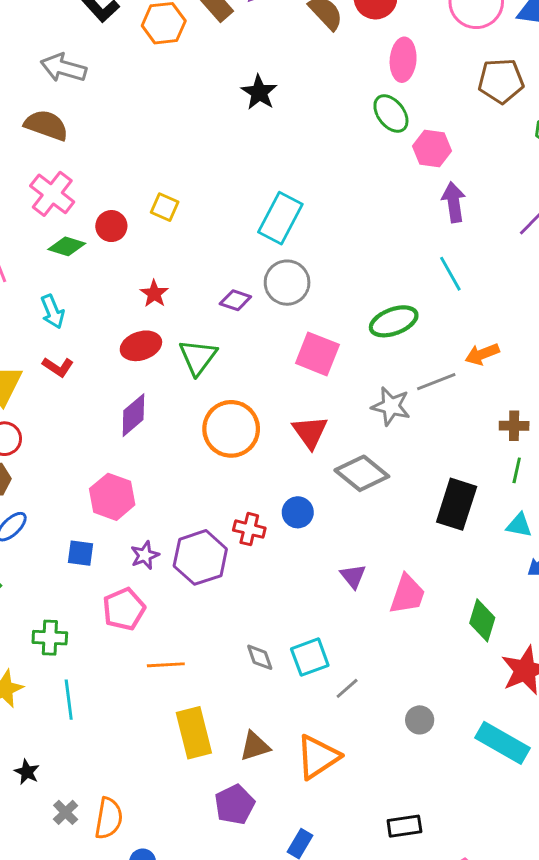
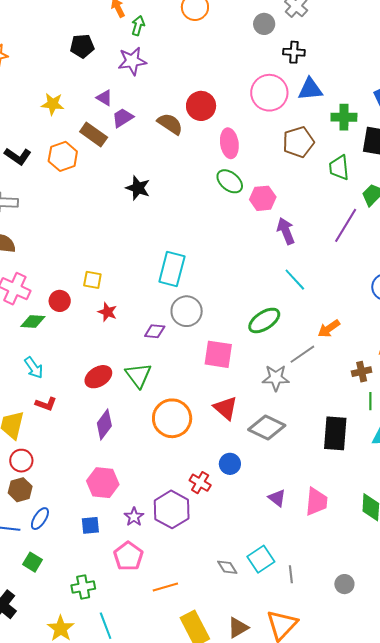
red star: (154, 294) -> (107, 312), moved
red cross: (249, 529) -> (200, 483), turned 30
gray line: (347, 688) -> (291, 574), turned -42

